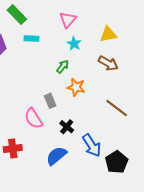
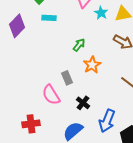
cyan star: (74, 44) -> (101, 13), moved
orange star: (76, 87) -> (92, 65), turned 30
blue arrow: (92, 145) -> (107, 121), turned 55

